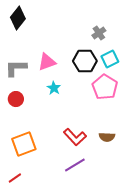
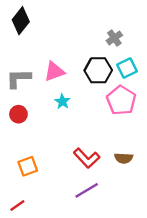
orange square: (24, 144) -> (28, 166), size x0.7

